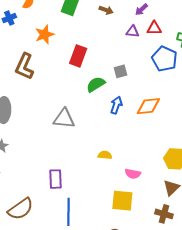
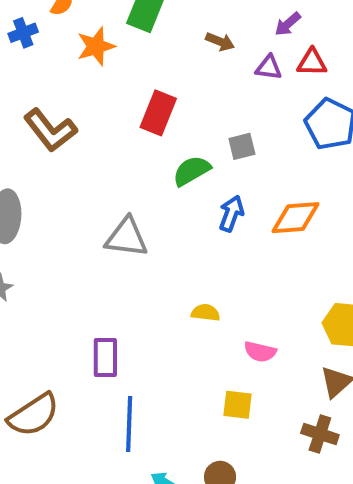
brown arrow: (106, 10) -> (220, 42), moved
orange star: (45, 35) -> (96, 46), moved
brown L-shape: (24, 66) -> (50, 130), turned -64
yellow square: (122, 201) -> (237, 405), size x0.7

